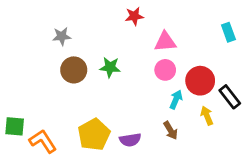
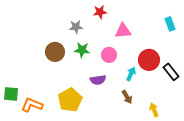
gray star: (62, 36) -> (76, 27), moved
pink circle: (165, 70) -> (109, 55), moved
yellow arrow: (207, 116) -> (154, 110), moved
purple semicircle: (130, 140) -> (98, 80), moved
orange L-shape: (43, 141) -> (32, 105), turned -35

